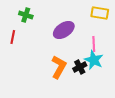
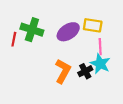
yellow rectangle: (100, 13) -> (93, 25), moved
green cross: (26, 15) -> (32, 30), moved, size x1.5

